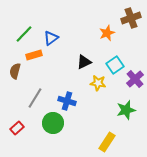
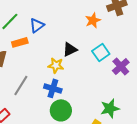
yellow star: (98, 83) -> (56, 65), moved
green star: (126, 110) -> (110, 108), moved
green circle: (53, 123) -> (61, 110), moved

